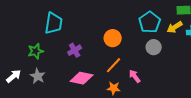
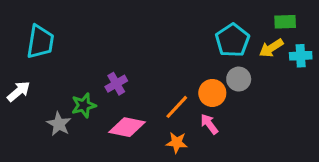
cyan trapezoid: (54, 23) -> (40, 42), moved
orange circle: (113, 38) -> (212, 93), moved
green star: (36, 51) -> (84, 105), moved
white arrow: (14, 76) -> (19, 91), moved

